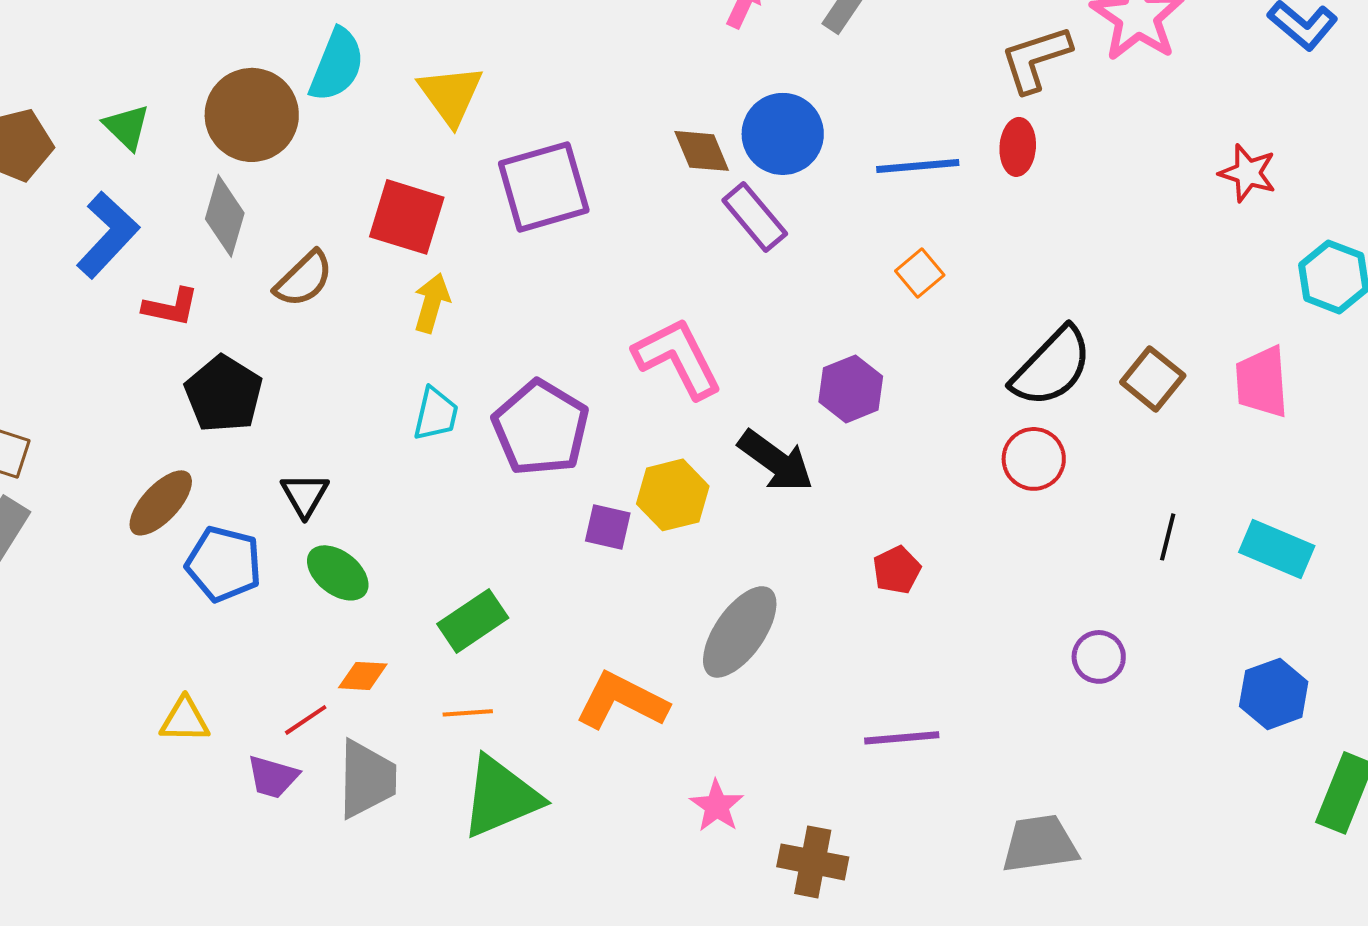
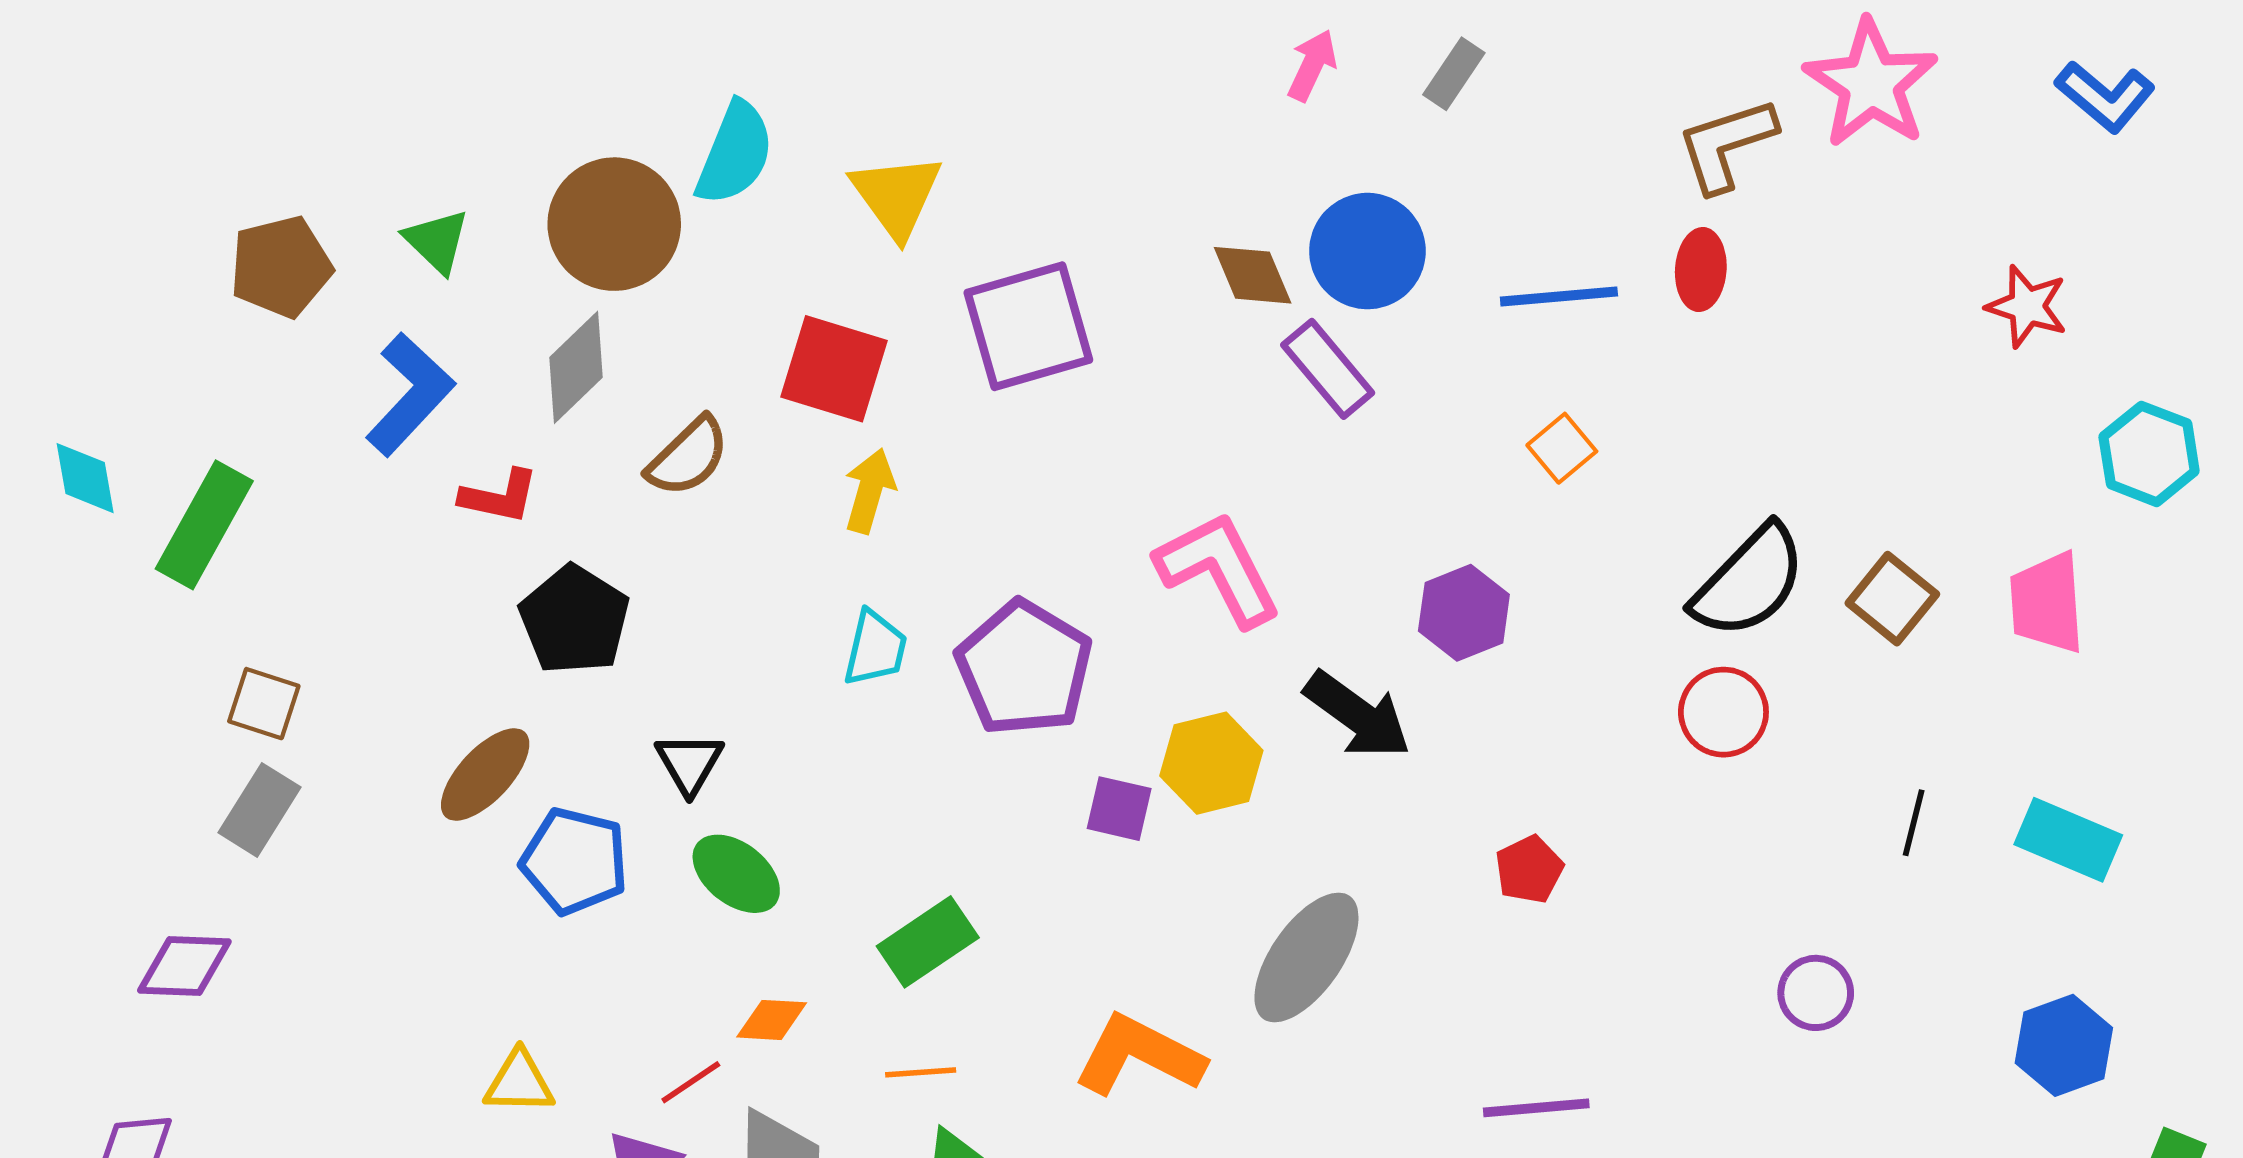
gray diamond: (225, 216) -> (576, 367), turned 30

